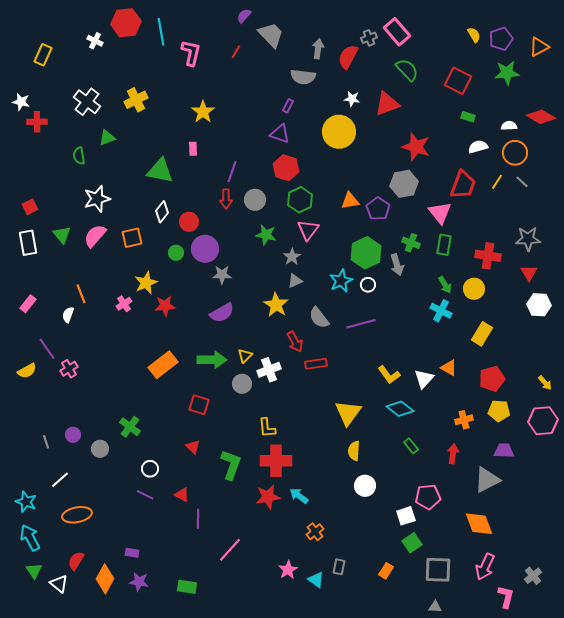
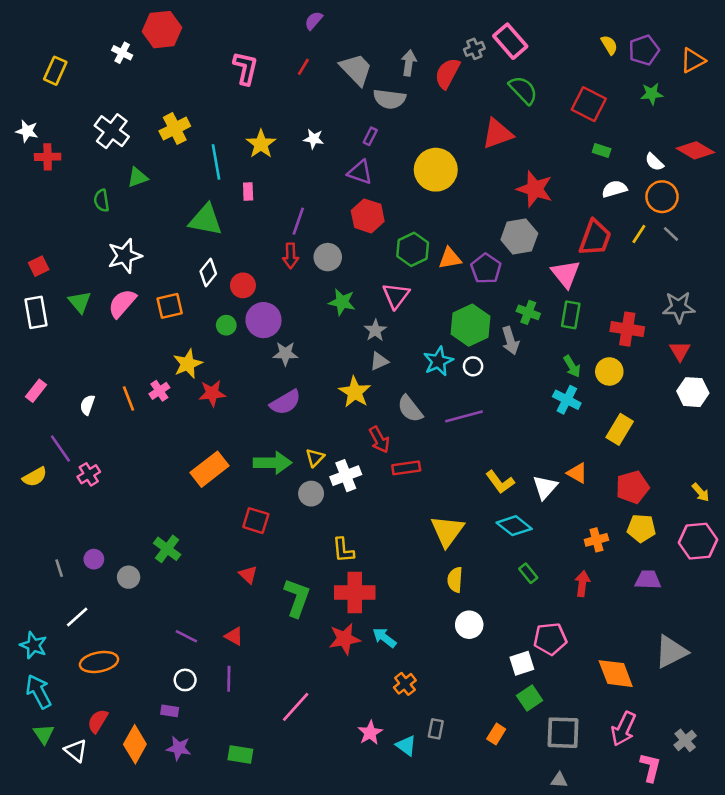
cyan line: (161, 32) -> (216, 162), moved
gray trapezoid: (271, 35) -> (356, 69), moved
green star: (507, 73) -> (652, 94), size x0.7
white star: (352, 99) -> (314, 139), moved
white semicircle: (509, 126) -> (654, 162), turned -133
green hexagon: (300, 200) -> (413, 249), moved
orange line: (81, 294) -> (129, 398), moved
white circle: (150, 469) -> (185, 680), moved
gray triangle: (487, 480) -> (671, 652), moved
purple line: (198, 519) -> (229, 679), moved

